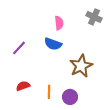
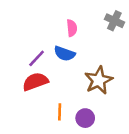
purple line: (19, 48) -> (37, 58), moved
red semicircle: (23, 86) -> (35, 82), moved, size x1.5

